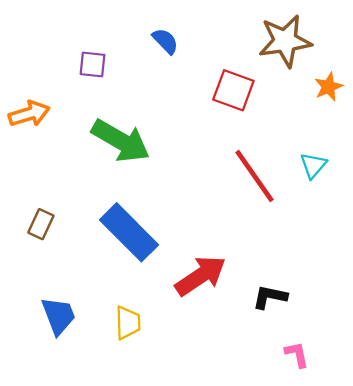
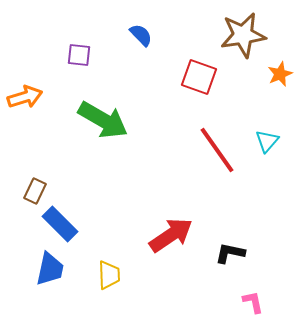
blue rectangle: (129, 232) -> (60, 224), moved, size x0.7
blue trapezoid: (59, 316) -> (50, 269), turned 33

